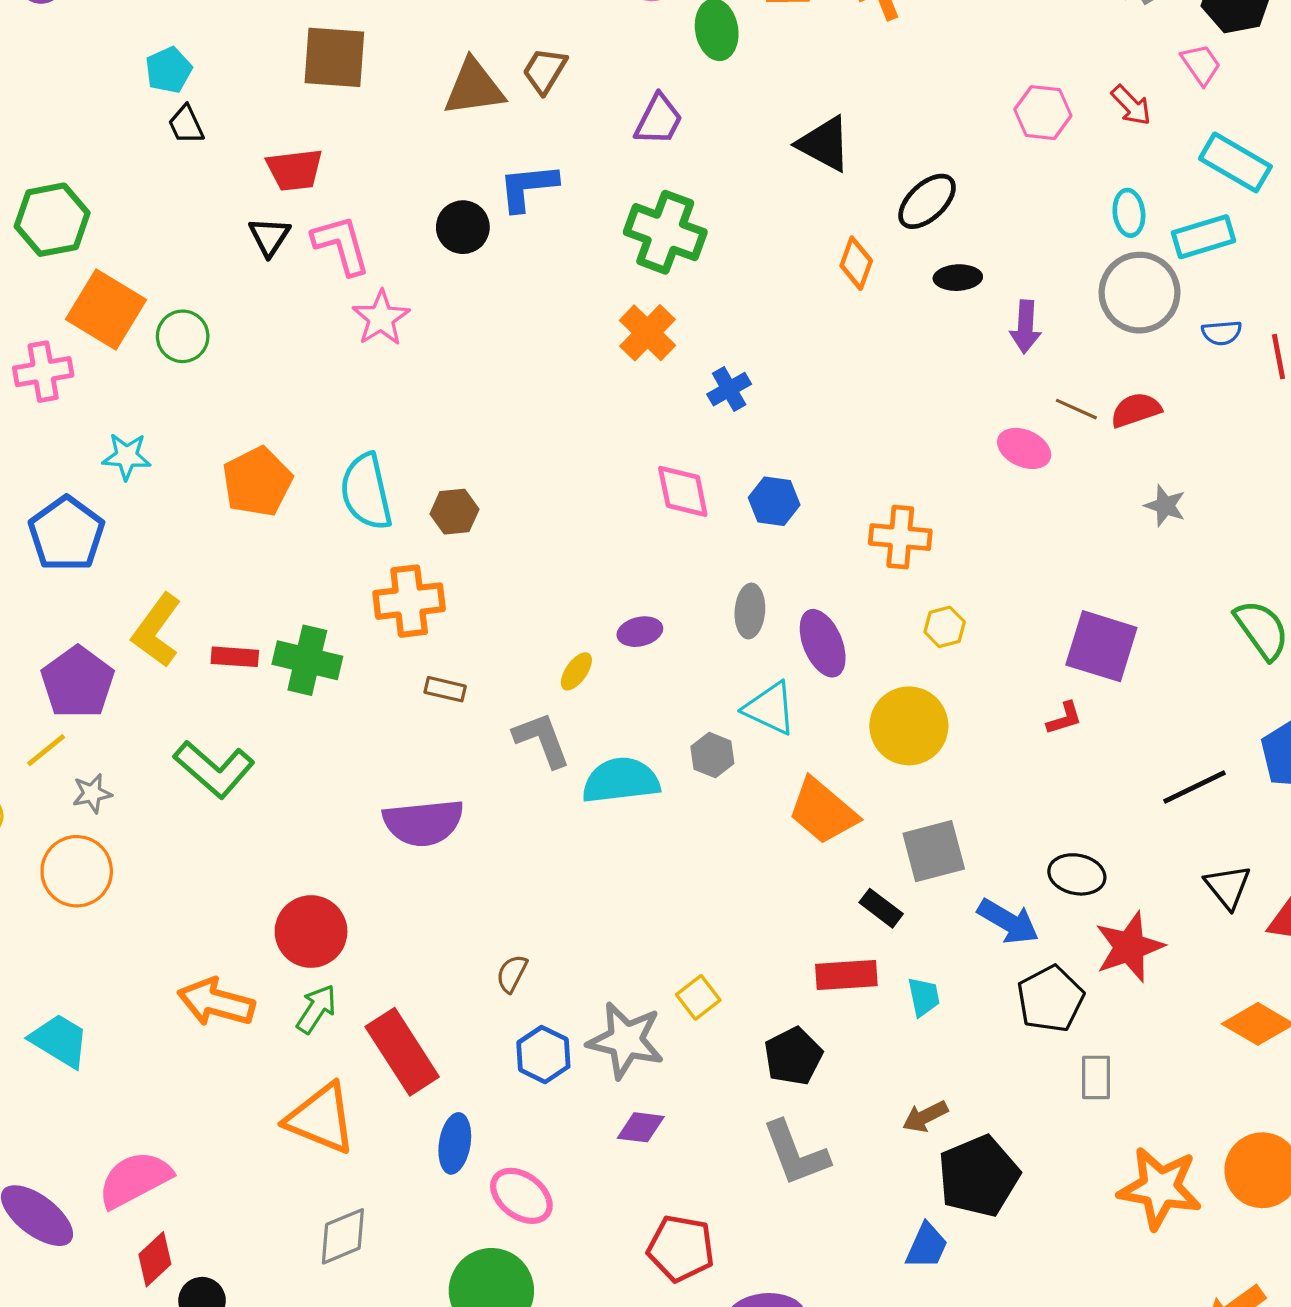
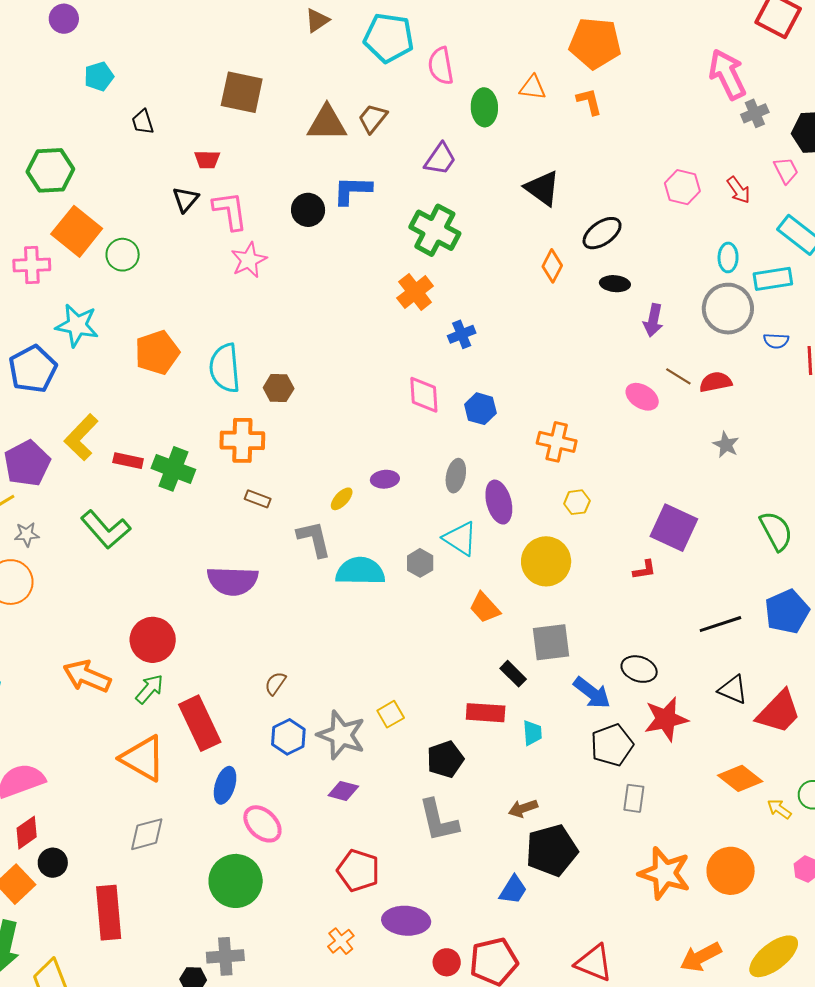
cyan pentagon: (169, 70) -> (99, 76), moved
red trapezoid: (295, 170) -> (207, 160), size x0.7
cyan star: (127, 456) -> (77, 325), size x1.4
orange trapezoid: (823, 811) -> (485, 608), size x0.7
black triangle: (1228, 887) -> (733, 690), turned -36

